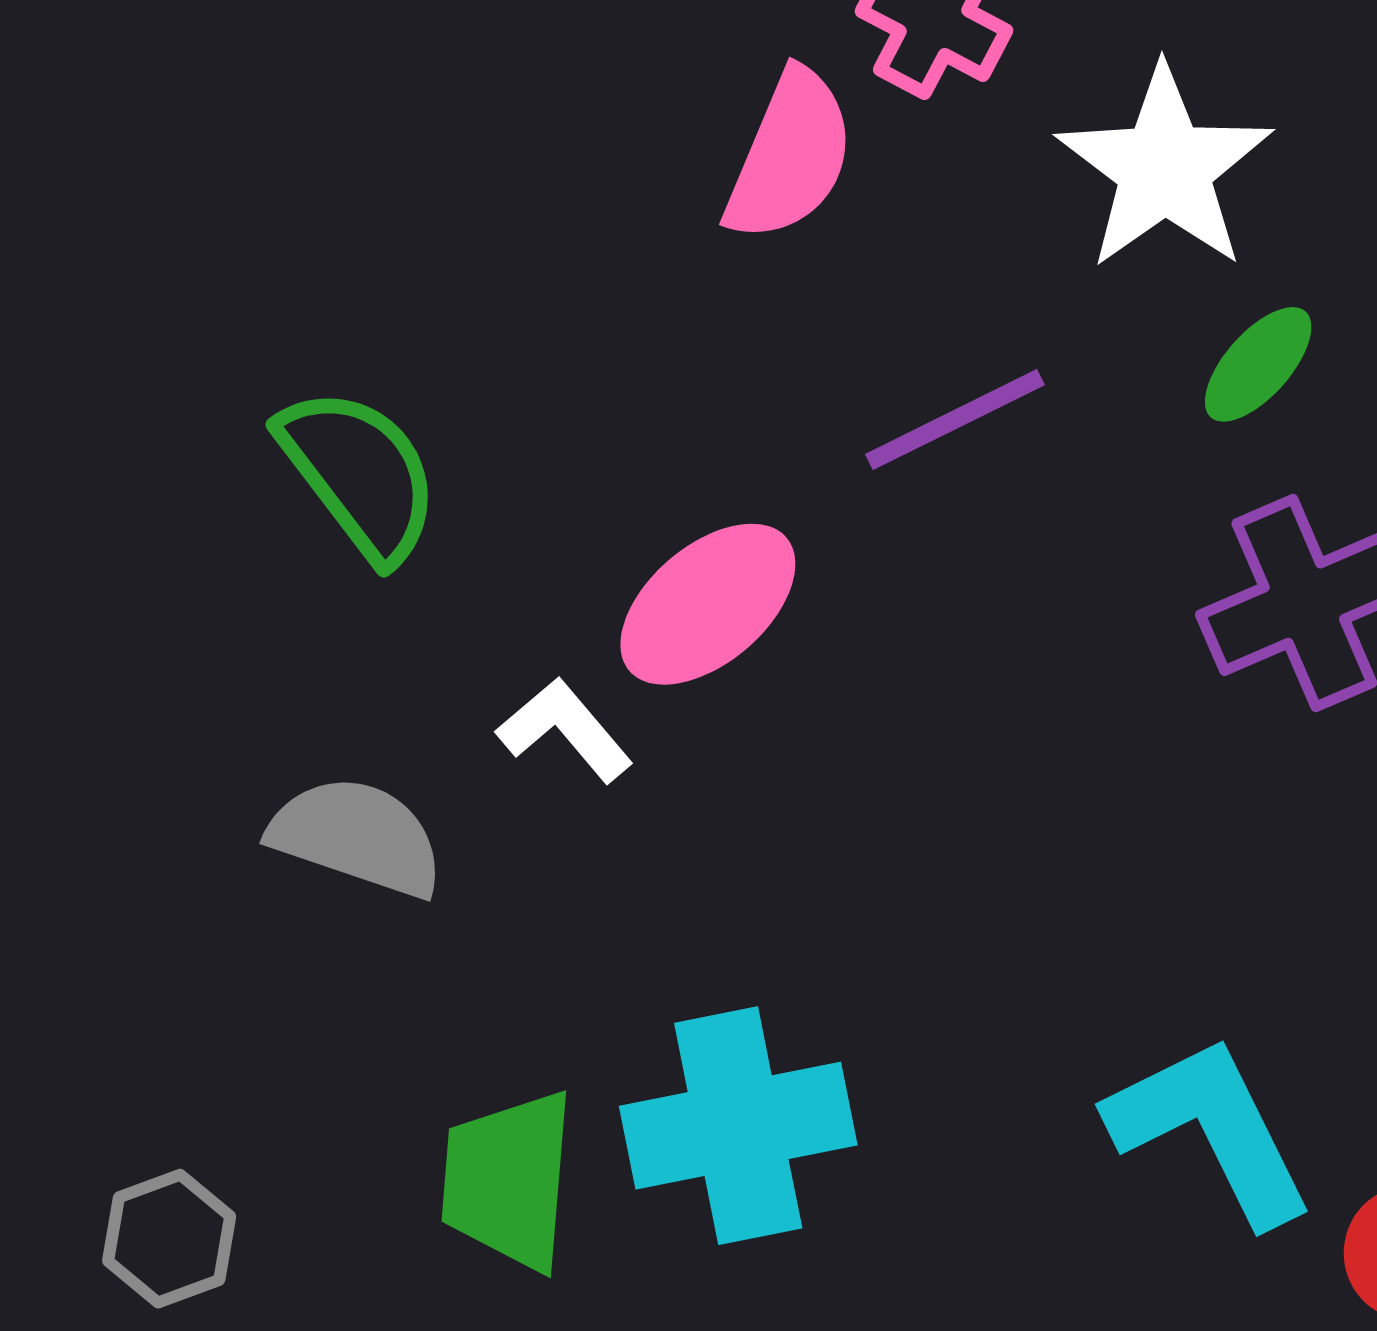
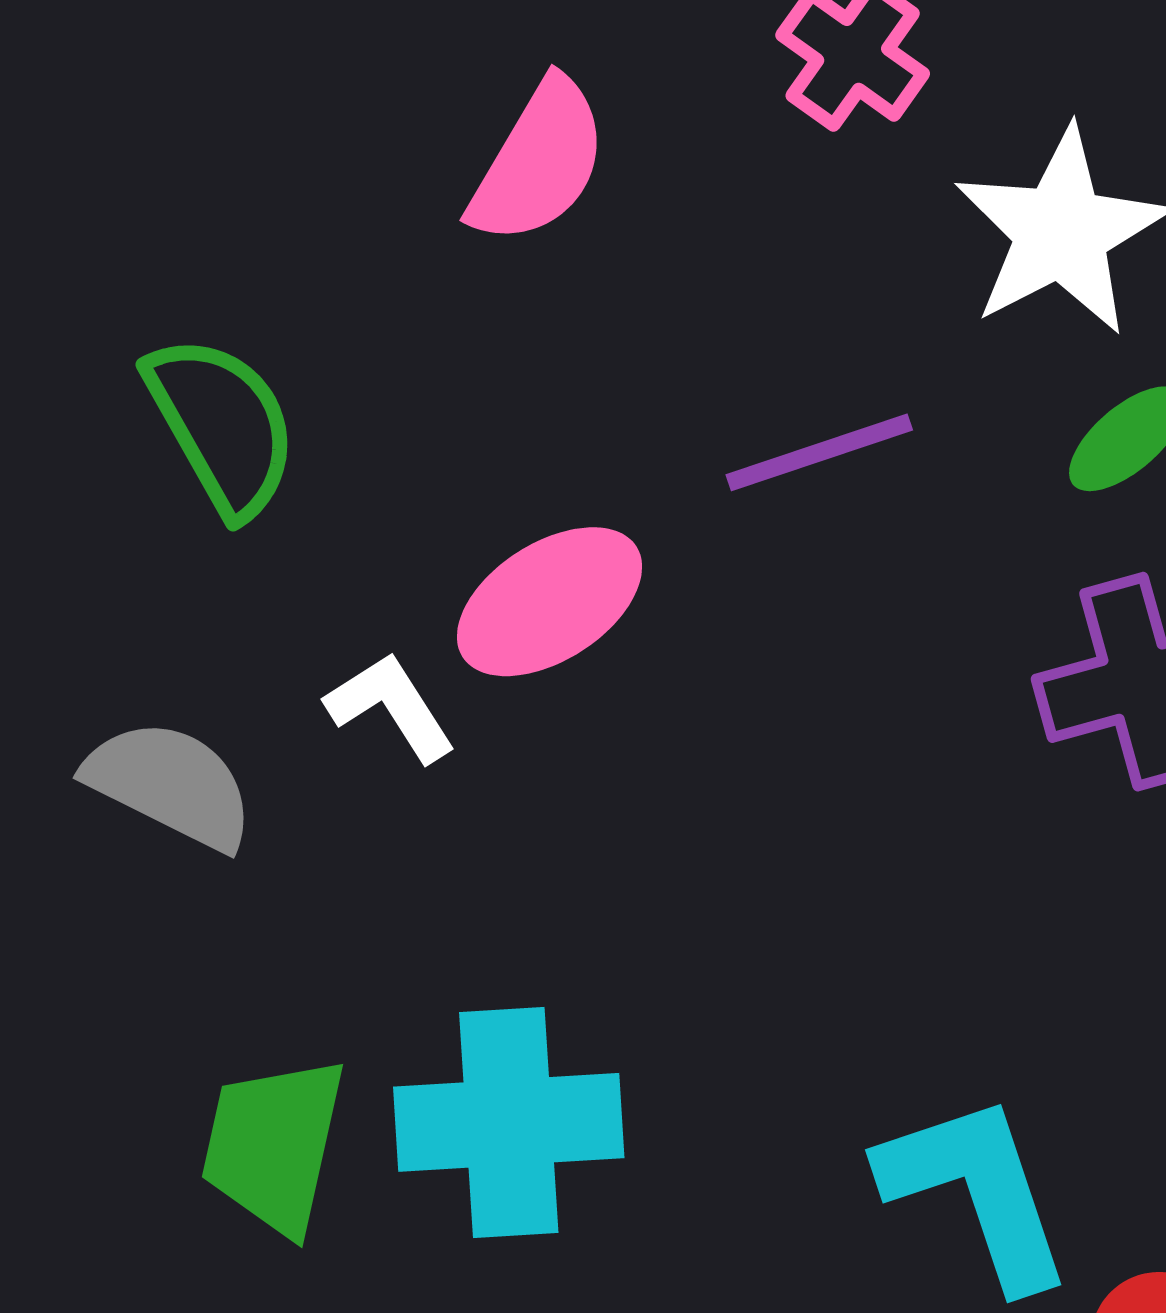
pink semicircle: (790, 156) -> (539, 162), moved

